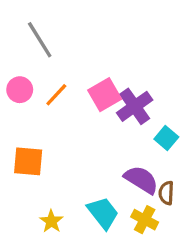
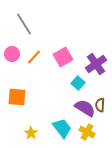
purple cross: (135, 106) -> (96, 64), moved
cyan square: (166, 138) -> (78, 83), moved
brown semicircle: (166, 193) -> (100, 105), moved

